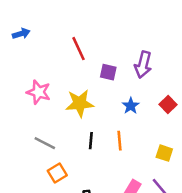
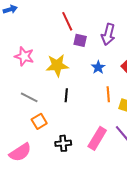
red line: (78, 49) -> (67, 21), moved
orange line: (119, 141) -> (108, 94), moved

